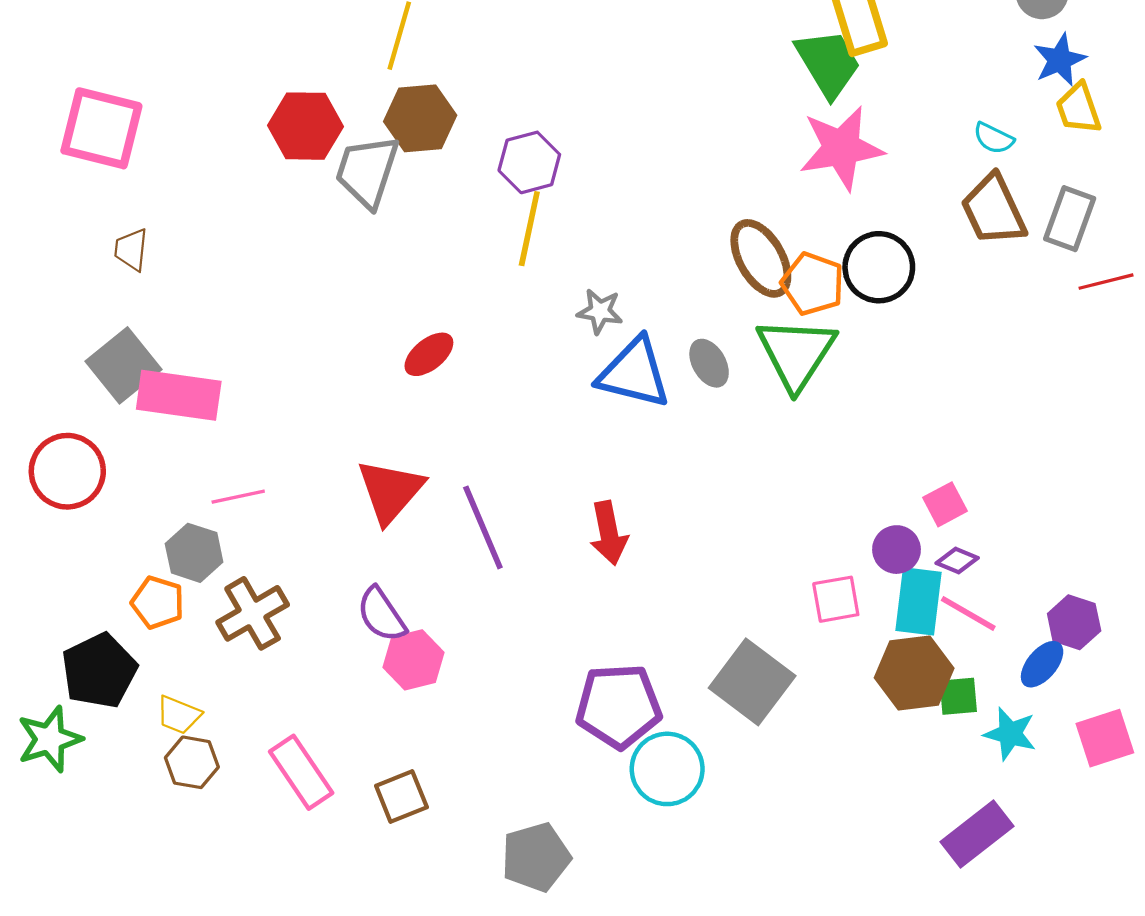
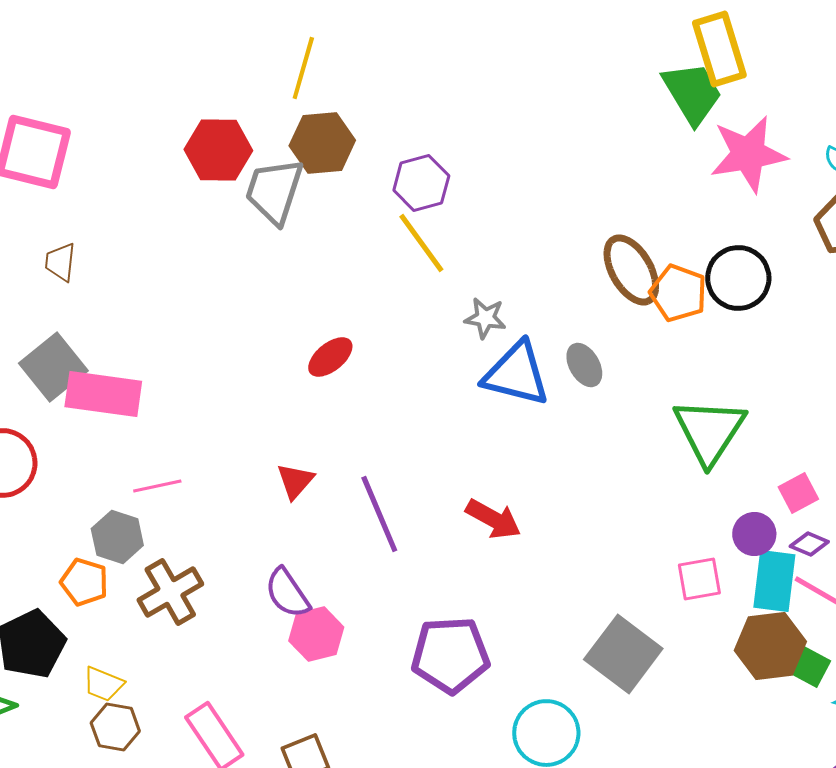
pink star: (841, 148) -> (748, 154), moved
yellow line: (529, 229) -> (421, 243), turned -48
green triangle: (796, 353) -> (709, 431), moved
red triangle: (390, 491) -> (295, 481), size x0.6
red arrow: (609, 533) -> (493, 519), turned -50
green square: (958, 696) -> (810, 667), turned 33
purple pentagon: (619, 706) -> (450, 655), moved

